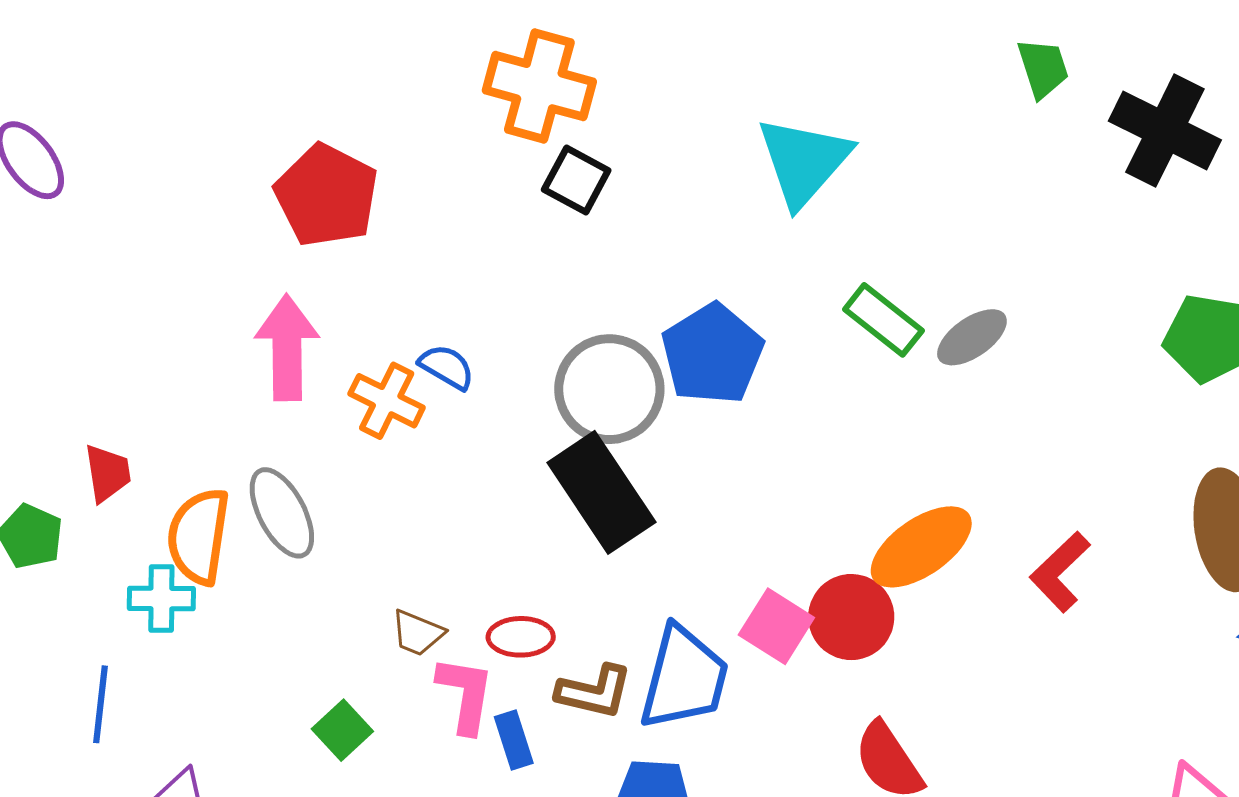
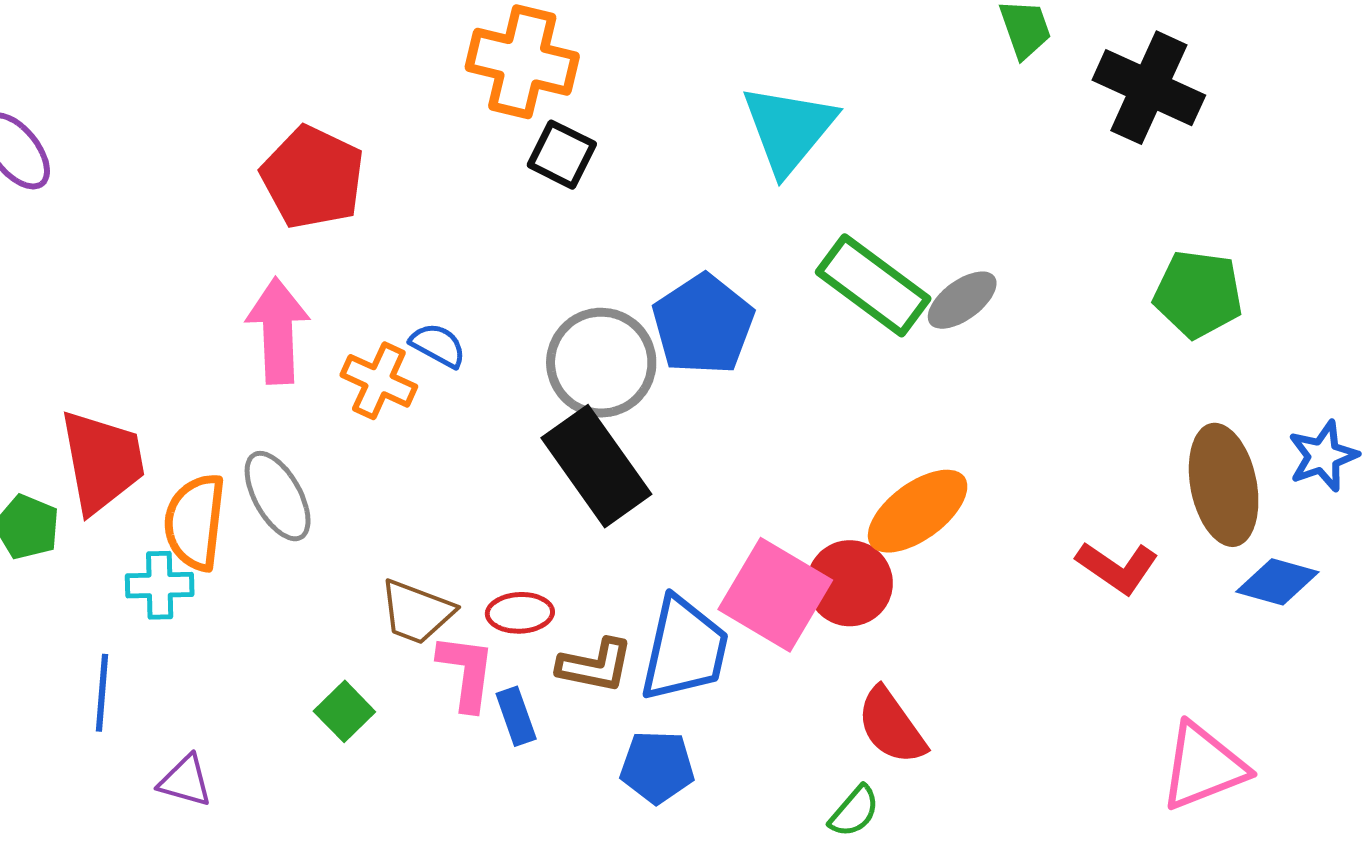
green rectangle: (883, 320) -> (873, 285), size x1.4
red trapezoid: (108, 473) -> (102, 461), size x1.8
red L-shape: (1060, 572) -> (1117, 567), moved, turned -100
pink square: (776, 626) -> (775, 595), size x1.5
brown trapezoid: (418, 633) -> (417, 612), size x1.4

